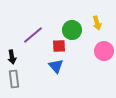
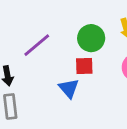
red square: (59, 46) -> (84, 66), moved

